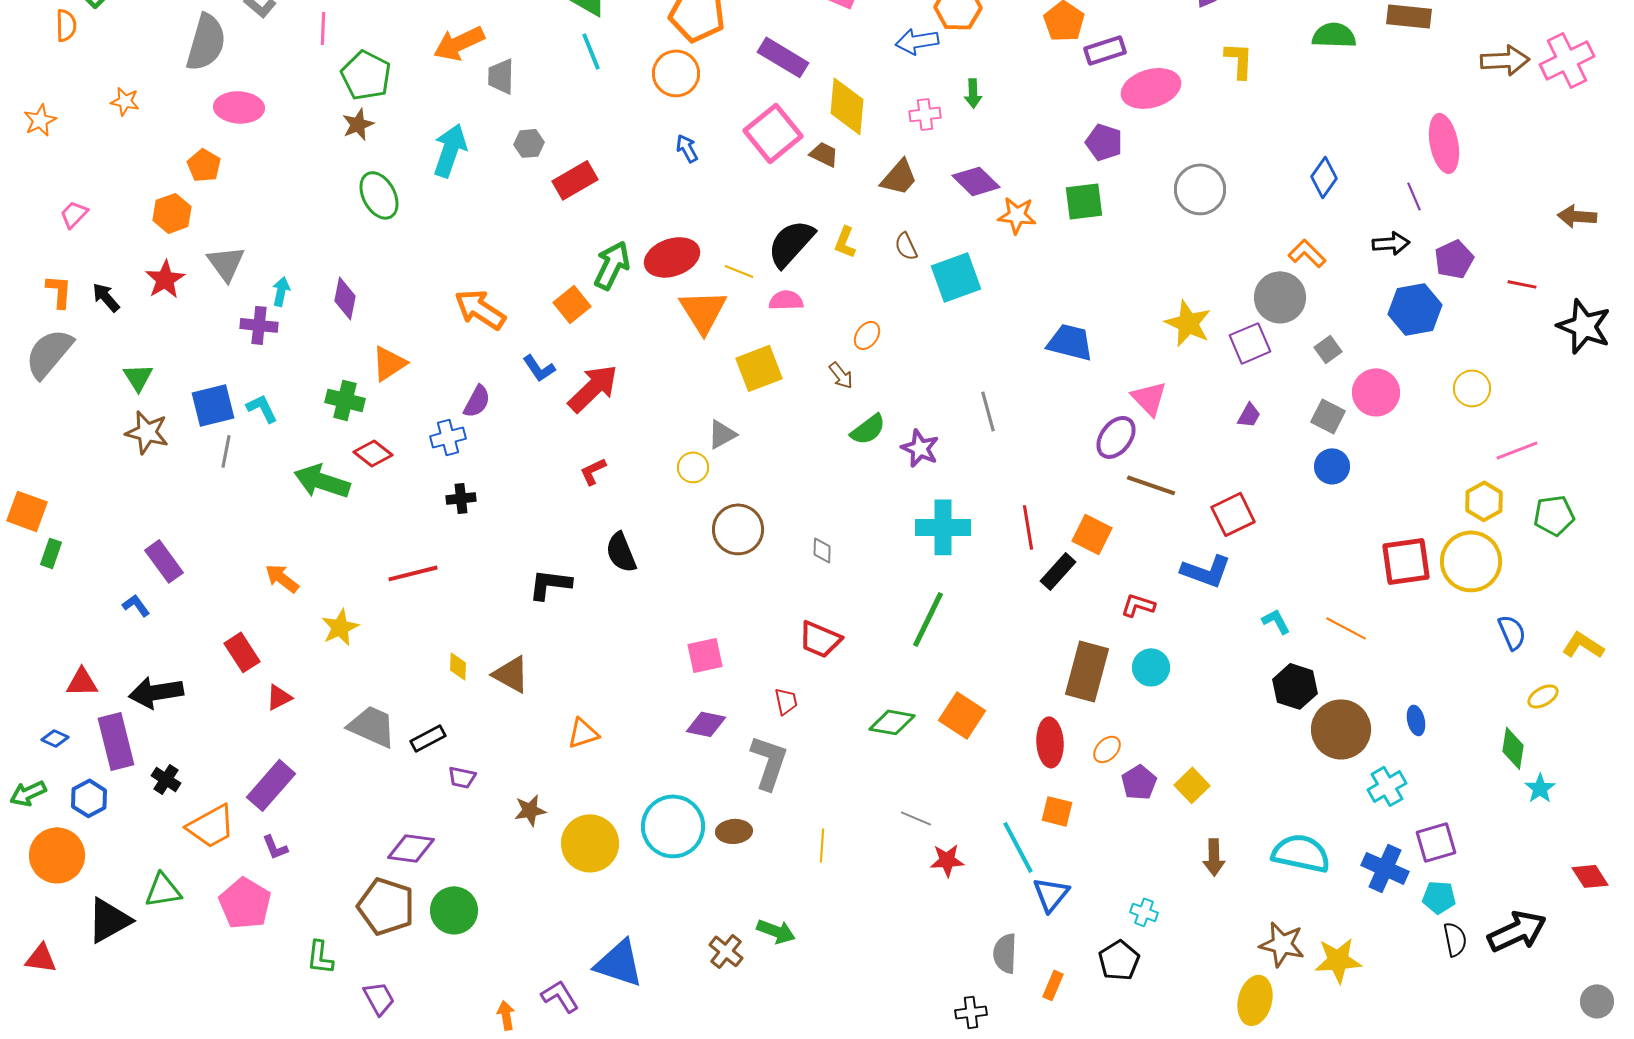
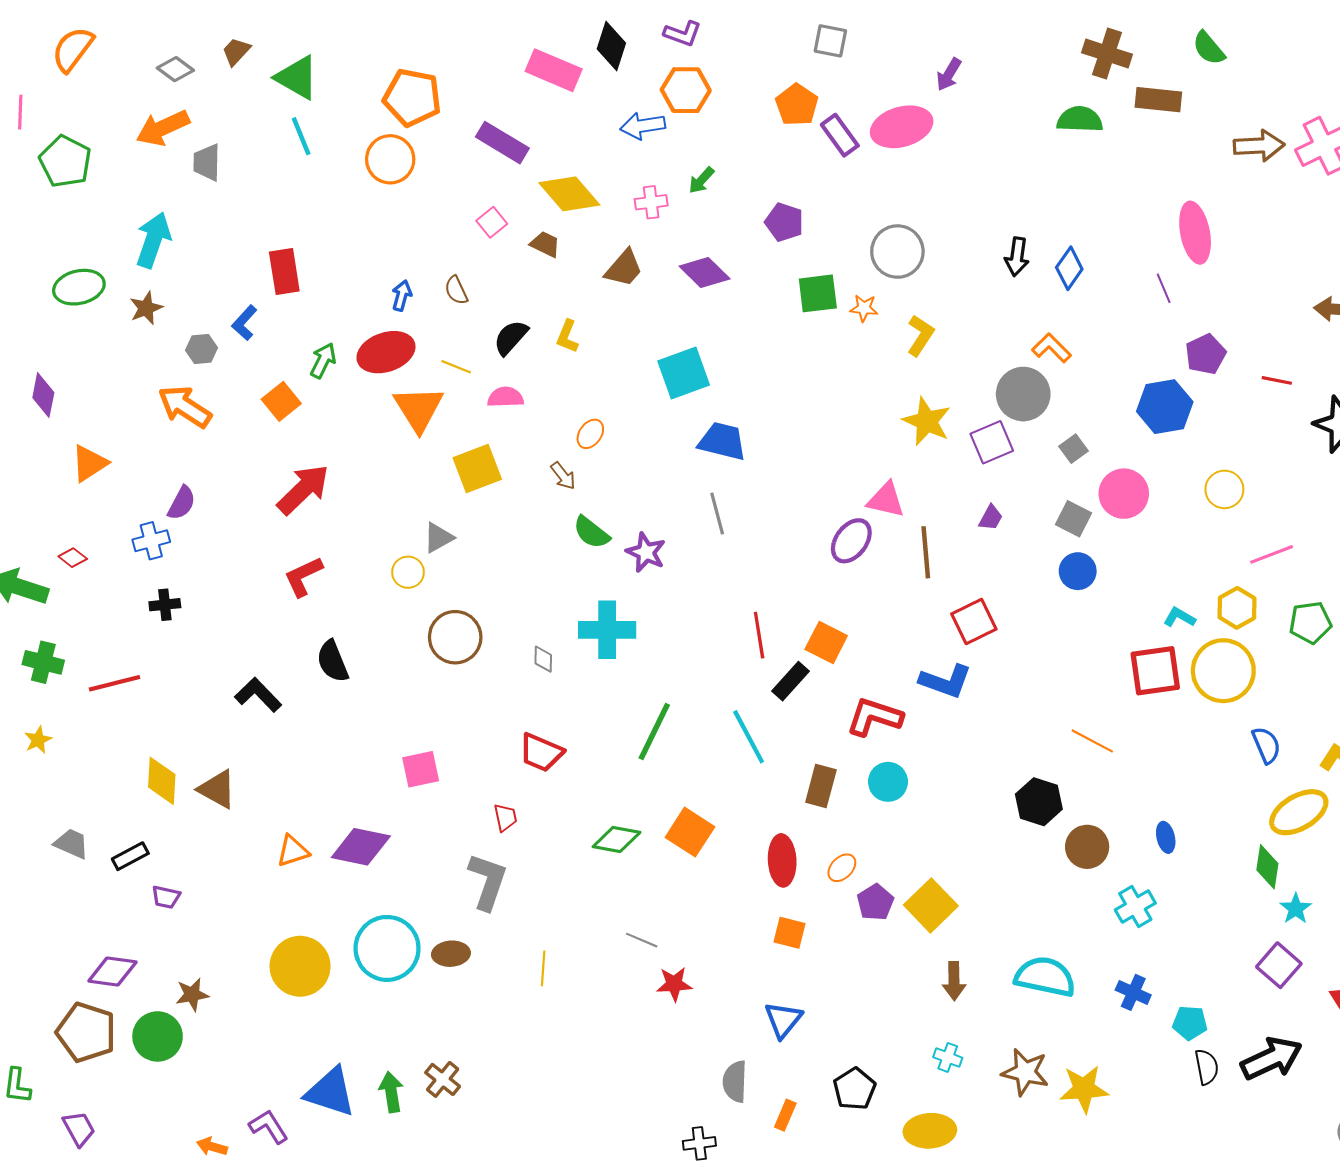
purple rectangle: (1105, 50) -> (840, 135), turned 72
yellow L-shape: (1239, 60) -> (920, 335), moved, turned 30
pink ellipse: (1151, 88) -> (902, 127), moved
green arrow: (973, 93) -> (701, 180), turned 44
yellow diamond: (847, 106) -> (569, 194), turned -46
brown star: (358, 124) -> (146, 308), moved
pink square: (773, 133) -> (492, 222), size x0.5
purple pentagon: (1104, 142) -> (784, 222), moved
gray hexagon: (529, 143) -> (202, 349), moved
blue arrow: (687, 148) -> (402, 296), moved, turned 44
red rectangle: (575, 180) -> (284, 271), turned -69
gray circle: (1200, 189) -> (897, 252), moved
green ellipse: (379, 195) -> (79, 287), turned -75
orange star: (1017, 215) -> (864, 308), moved, size x0.7
black semicircle: (791, 243) -> (511, 337), size x0.7
black arrow: (1391, 243) -> (1017, 257), moved, turned 102
brown semicircle: (906, 246) -> (456, 290), moved
green arrow: (612, 265) -> (323, 361), size x0.7
blue trapezoid: (1070, 342) -> (722, 441), moved
blue L-shape: (539, 368) -> (245, 323), moved, turned 76
pink triangle: (1149, 398) -> (886, 500), turned -33
green cross: (345, 400) -> (43, 662), moved
green semicircle: (868, 429) -> (591, 532), turned 75
red diamond: (373, 453) -> (73, 558), size x0.7
red L-shape: (593, 471) -> (303, 576), size x1.4
brown line: (1151, 485) -> (926, 552), moved, turned 66
cyan cross: (943, 527) -> (607, 630), moved
black L-shape: (550, 584) -> (258, 695), turned 39
red L-shape: (1138, 605) -> (874, 717), size x1.6
cyan L-shape: (1276, 621) -> (1179, 617), moved, turned -32
yellow star: (340, 627) -> (38, 740), size x0.7
yellow diamond: (458, 666) -> (162, 781), size x1.6
brown rectangle: (1087, 671) -> (821, 786), size x0.7
yellow ellipse: (1543, 696) -> (1299, 812), size x1.8
purple diamond: (706, 724) -> (361, 847), moved, size x1.4
gray trapezoid: (372, 726) -> (72, 844), size x0.7
brown circle: (1341, 729) -> (1087, 847), size x0.7
yellow square: (1192, 785) -> (931, 905), size x1.4
brown star: (530, 810) -> (192, 995), moved
purple square: (1436, 842) -> (1279, 965), moved, turned -33
cyan line: (1018, 847) -> (749, 737), moved
blue cross: (1385, 868) -> (1133, 992), size x0.7
cyan cross: (1144, 912) -> (948, 1057), moved
green arrow: (776, 931) -> (391, 1092), moved, turned -120
yellow ellipse: (1255, 1000) -> (930, 1131), moved, turned 72
orange arrow: (506, 1015) -> (212, 1147), turned -64

